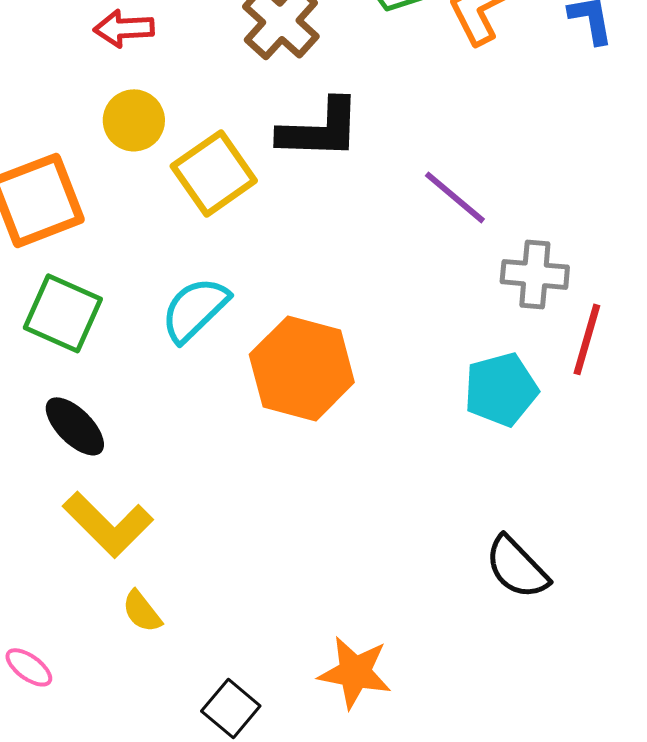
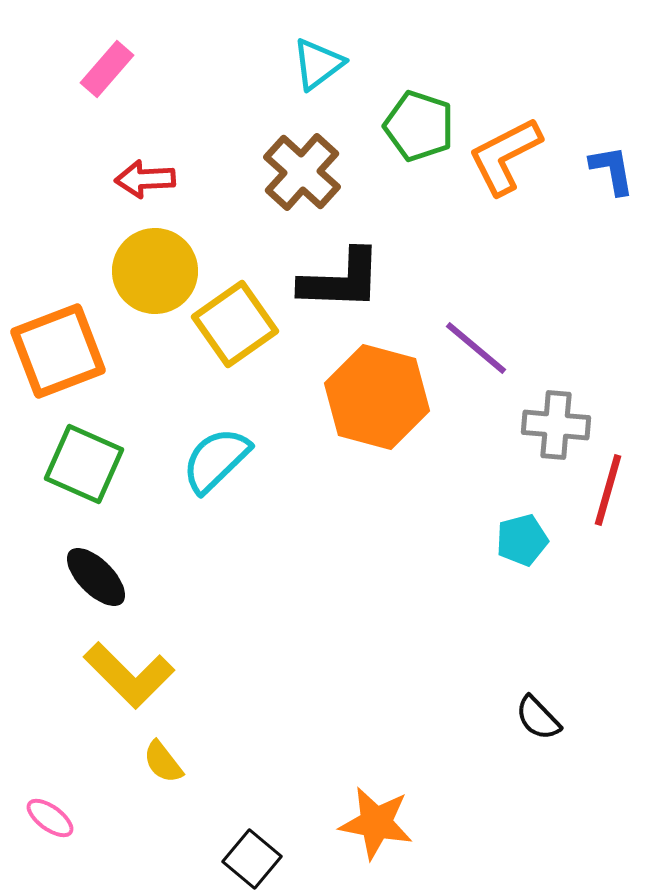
yellow circle: (134, 120) -> (155, 271), size x1.4
orange hexagon: (302, 368) -> (377, 397), moved
cyan pentagon: (501, 389) -> (522, 540), size x0.7
black semicircle: (517, 567) -> (538, 718), size x0.7

